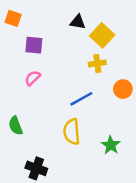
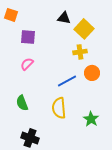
orange circle: (123, 89) -> (92, 73), moved
green semicircle: (16, 126) -> (22, 103), moved

